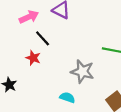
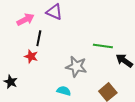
black line: (43, 38) -> (39, 38), turned 56

